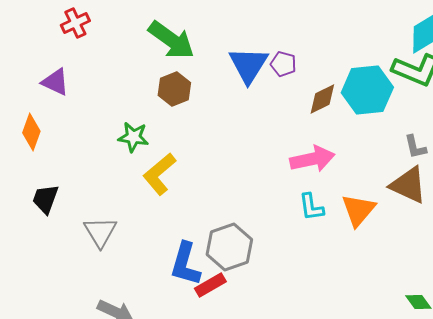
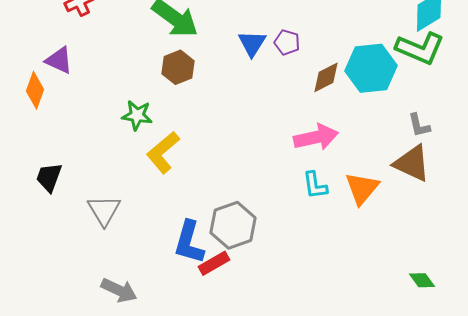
blue triangle: (248, 65) -> (252, 43), size x0.7
orange diamond: (31, 132) -> (35, 90), moved

